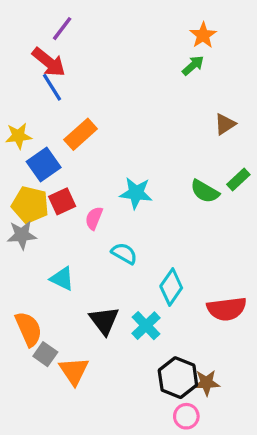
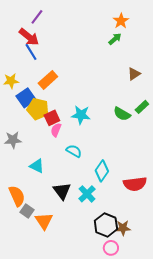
red square: (62, 201) -> (52, 118), moved
yellow pentagon: (30, 205) -> (38, 109), moved

